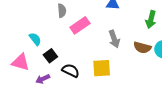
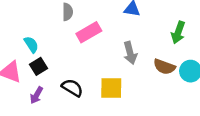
black square: (50, 56) -> (39, 66), moved
purple arrow: (43, 79) -> (36, 95), turned -40

